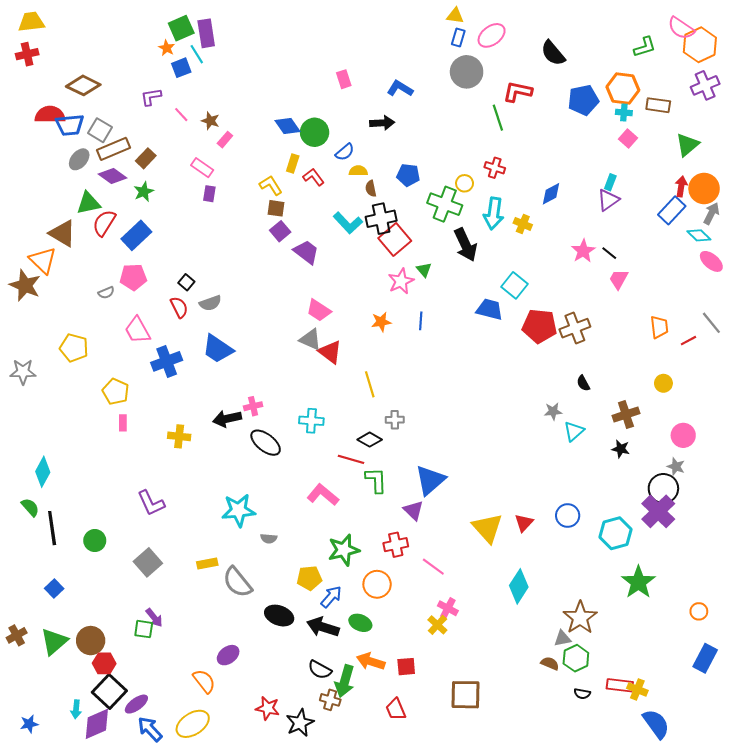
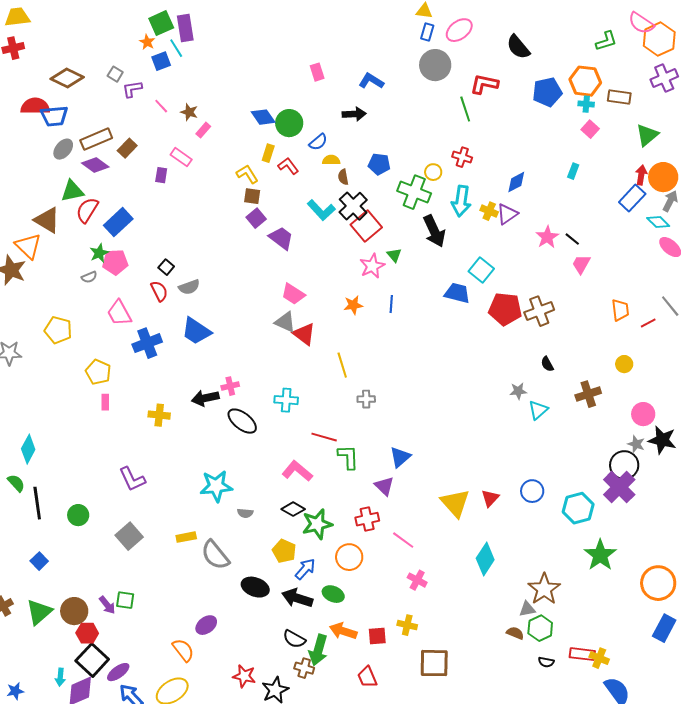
gray square: (100, 130) -> (115, 74), moved, size x0.7
green star: (144, 192) -> (99, 253), moved
purple rectangle: (209, 194) -> (161, 175), moved
purple triangle: (608, 200) -> (507, 214), moved
black cross: (381, 219) -> (353, 206), turned -32
black diamond: (370, 440) -> (293, 509), moved
black star: (621, 449) -> (662, 440), moved, size x1.6
blue triangle: (430, 480) -> (400, 457), size x0.7
yellow pentagon: (309, 578) -> (284, 551), turned 30
orange circle: (699, 611) -> (658, 583), size x2.0
purple arrow: (154, 618) -> (107, 605), moved
yellow cross: (437, 625) -> (407, 625), moved, turned -30

